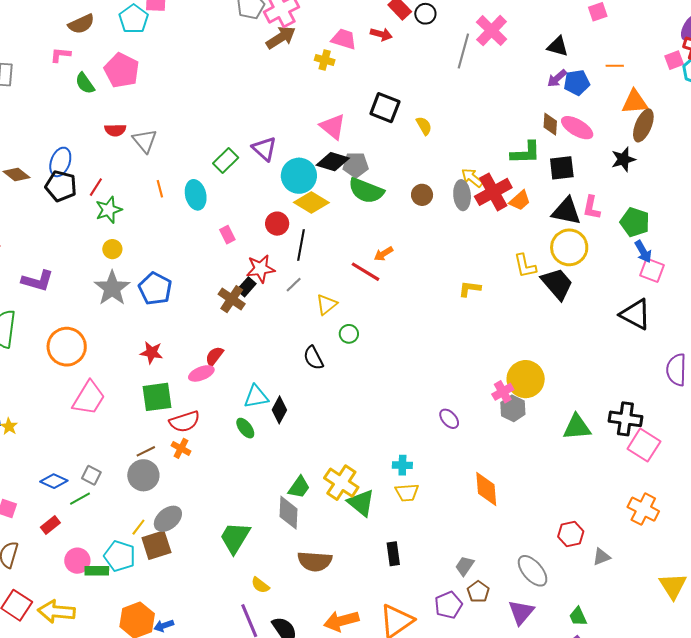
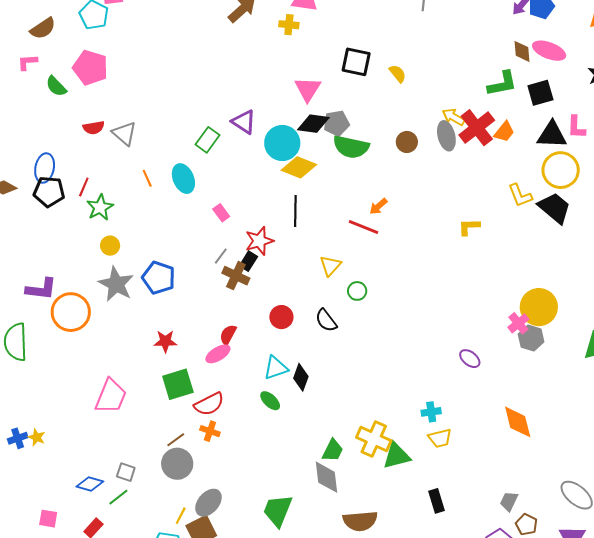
pink triangle: (333, 127) -> (308, 89), turned 32
red circle: (277, 224) -> (281, 317), moved
gray line: (294, 285) -> (221, 256), moved
orange circle: (67, 347) -> (71, 312), moved
green triangle: (361, 503) -> (397, 456), turned -44

